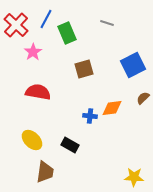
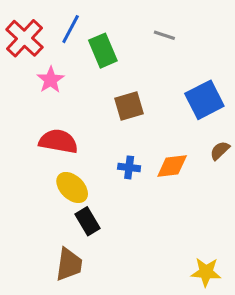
blue cross: (90, 116) -> (129, 167), moved
yellow ellipse: (32, 140) -> (72, 187), moved
black rectangle: (70, 145) -> (88, 221), moved, turned 30

